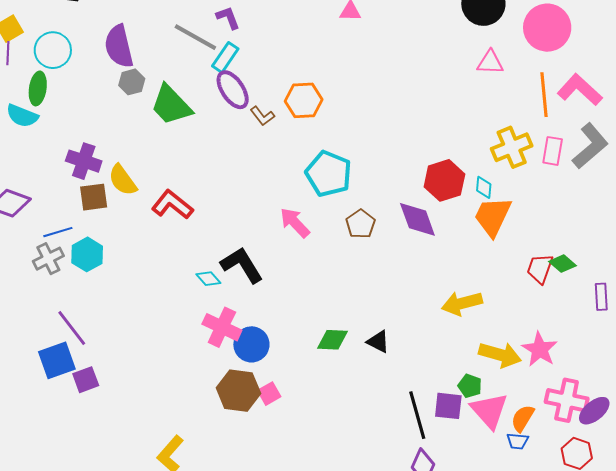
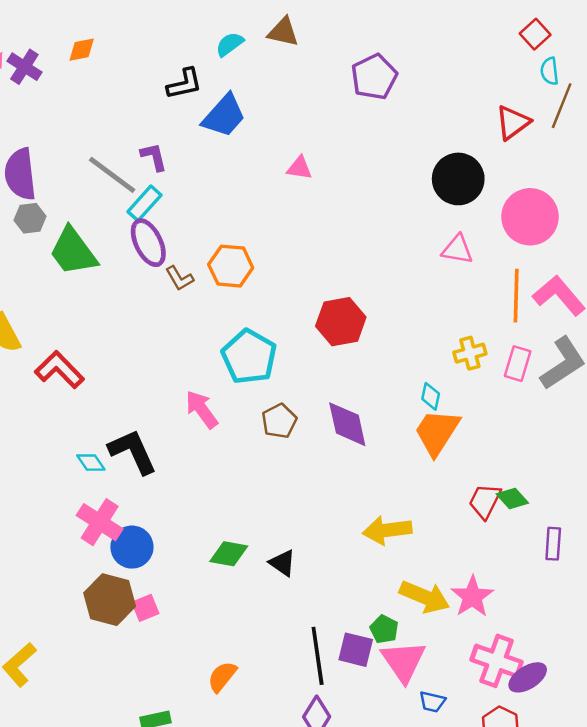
yellow cross: (512, 147) -> (470, 353), size x0.7
red hexagon: (444, 180) -> (341, 322), moved
orange semicircle: (523, 418) -> (222, 677), moved

